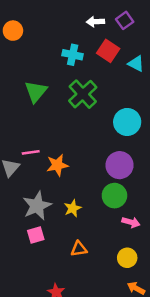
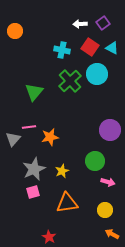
cyan triangle: (136, 64) -> (112, 48), moved
green triangle: (36, 92) -> (34, 92), moved
cyan circle: (127, 122) -> (97, 74), moved
purple circle: (120, 165) -> (110, 130), moved
orange triangle: (79, 249) -> (67, 203), size x1.6

